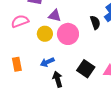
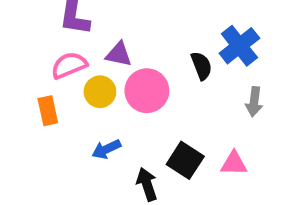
pink semicircle: (20, 21) -> (69, 65), moved
orange rectangle: (17, 64) -> (48, 111), moved
black arrow: (58, 79) -> (147, 184), moved

